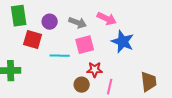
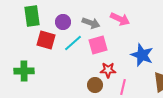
blue star: (123, 42) -> (142, 55), moved
cyan line: (60, 56) -> (73, 43), moved, turned -42

